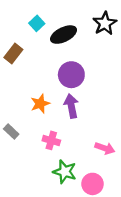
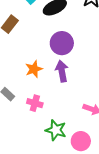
pink cross: (51, 140) -> (35, 103), moved

